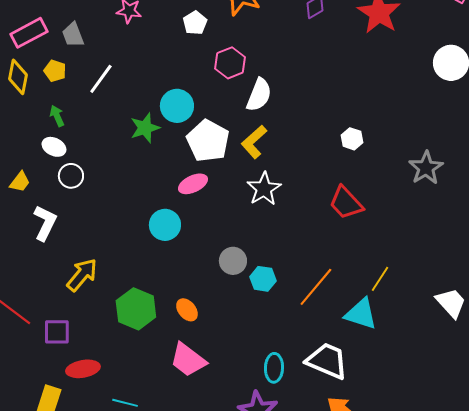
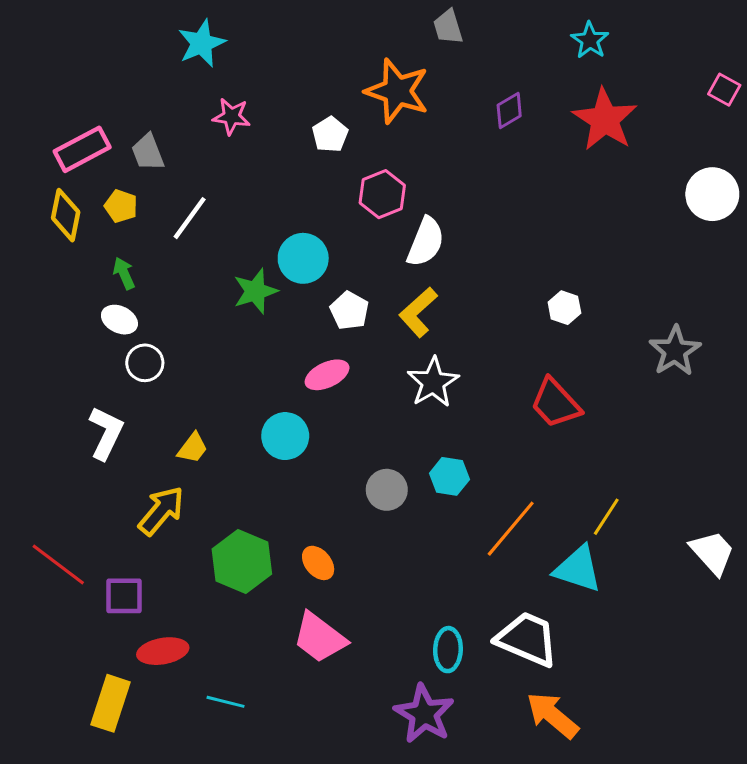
white pentagon: (208, 141) -> (349, 311), size x0.6
yellow trapezoid: (20, 182) -> (193, 448), moved
cyan hexagon: (263, 279) -> (449, 476), moved

